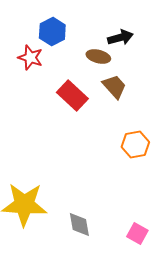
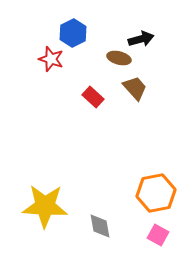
red rectangle: (72, 96) -> (93, 97), size x0.7
orange hexagon: (135, 144) -> (156, 193), moved, size x1.4

